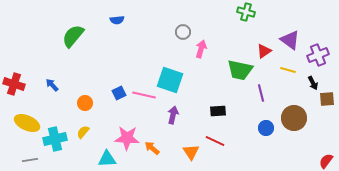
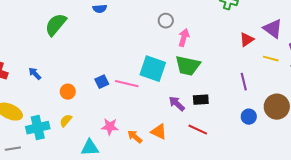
green trapezoid: (240, 70) -> (188, 66), moved
purple arrow: (173, 115) -> (177, 104), moved, turned -60
pink star: (127, 138) -> (110, 127), size x0.7
orange triangle: (191, 152) -> (159, 132), moved, turned -30

